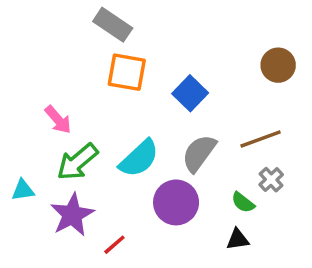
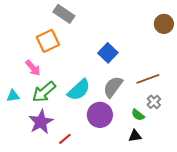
brown circle: (278, 65) -> (164, 24), moved
orange square: (127, 72) -> (48, 41), moved, turned -35
cyan triangle: (23, 190) -> (13, 96), moved

